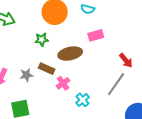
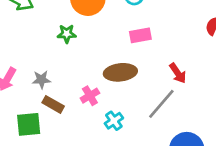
brown ellipse: (70, 54) -> (120, 72), moved
brown rectangle: (47, 69) -> (53, 104), moved

